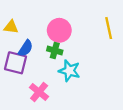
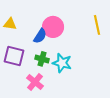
blue semicircle: (26, 48) -> (40, 36), moved
green cross: (55, 50) -> (42, 59), moved

